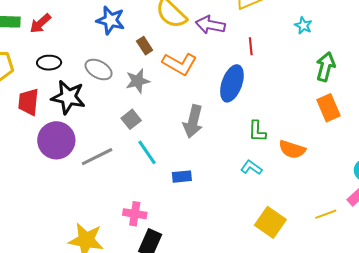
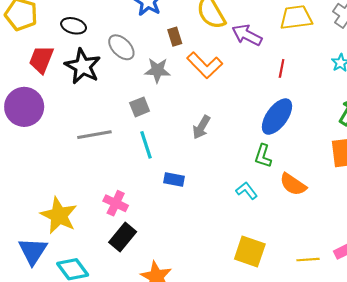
blue ellipse: (232, 83) -> (277, 117), moved
gray arrow: (193, 121) -> (201, 127), size x0.7
purple circle: (56, 140) -> (24, 107), moved
yellow square: (270, 222) -> (250, 251), turned -32

